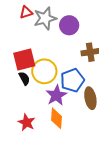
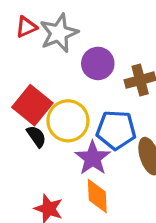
purple circle: (69, 25) -> (98, 63), moved
red square: (24, 59) -> (32, 105), turned -30
blue pentagon: (72, 80) -> (116, 130), turned 30

